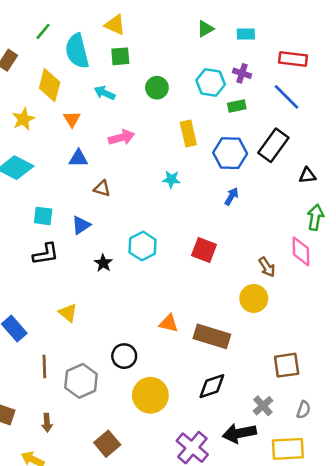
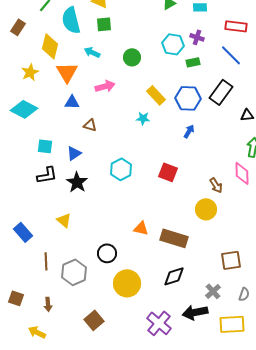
green circle: (157, 88) -> (132, 57), moved
orange triangle: (72, 119) -> (67, 72), size x1.6
yellow rectangle: (188, 134) -> (156, 95), moved, turned -30
black star: (103, 263) -> (77, 182), moved, size x1.5

